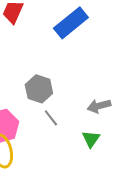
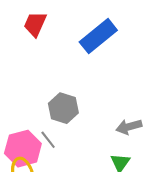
gray line: (51, 118) -> (48, 140), moved

